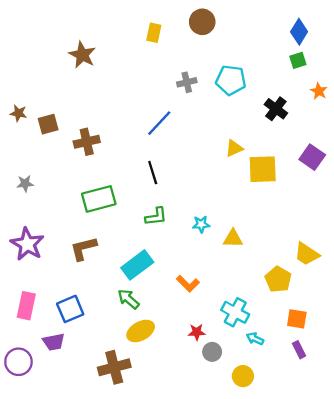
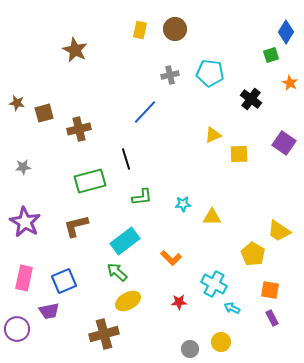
brown circle: (202, 22) -> (175, 29), moved
blue diamond: (299, 32) -> (286, 32), moved
yellow square: (263, 169) -> (239, 154), size x0.7
black line: (153, 173) -> (126, 159), moved
gray circle: (212, 352) -> (190, 349), moved

